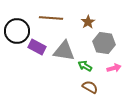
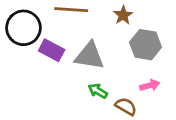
green arrow: (85, 66) -> (98, 91), moved
pink arrow: (114, 68) -> (150, 85), moved

